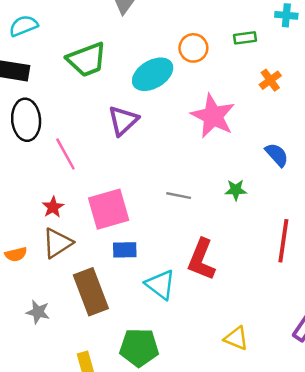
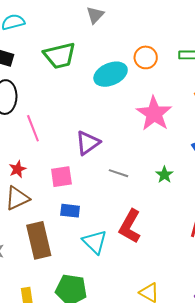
purple triangle: (123, 121) -> (88, 143), moved
green star: (236, 190) -> (164, 175), turned 30
pink square: (109, 209) -> (61, 177), size x0.7

